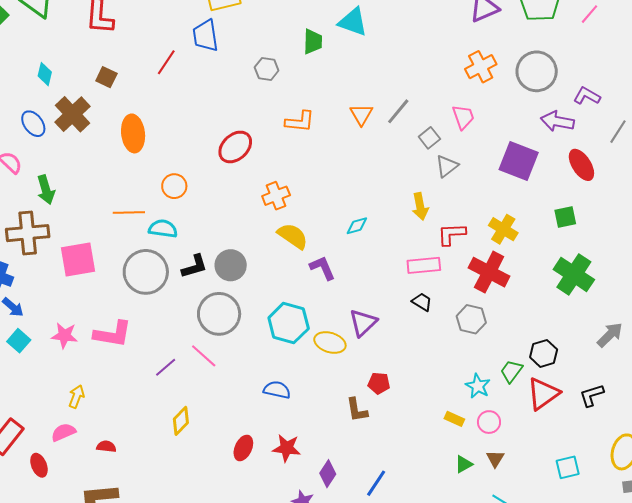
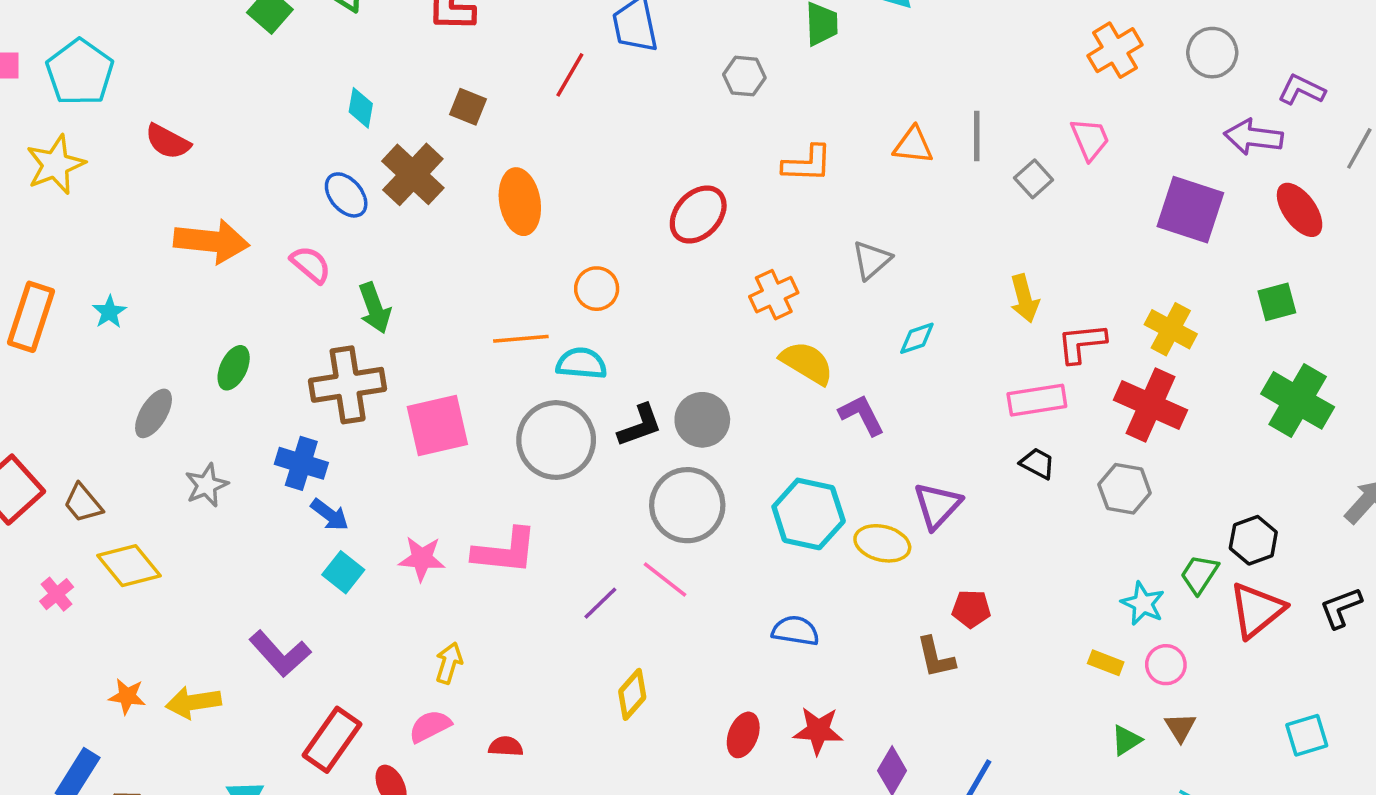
gray circle: (537, 71) -> (1212, 53), size x0.7
gray line: (398, 111) -> (977, 136), turned -36
orange triangle: (361, 114) -> (913, 145), turned -50
gray triangle: (447, 166) -> (872, 260), moved

